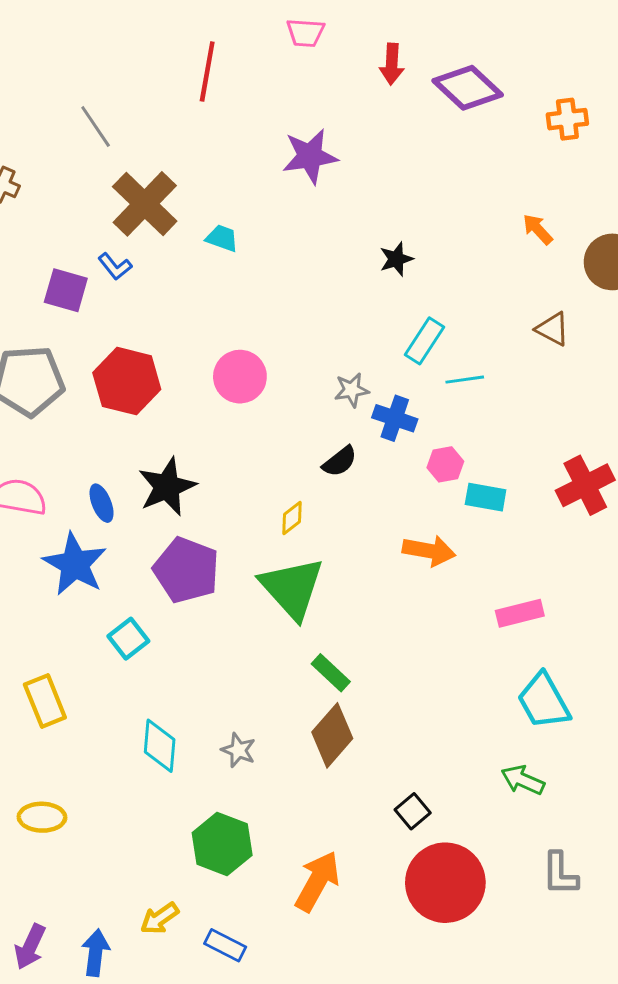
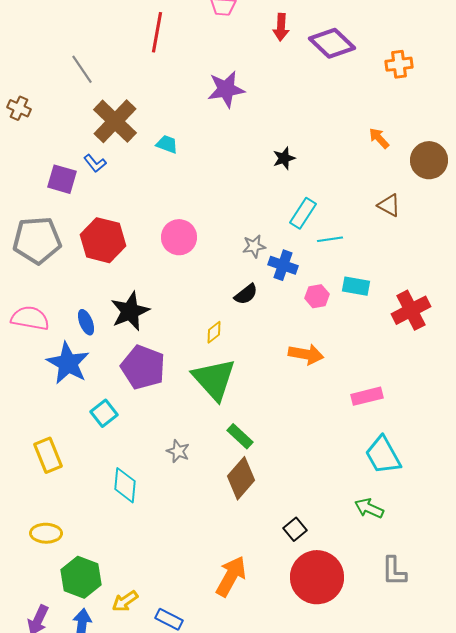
cyan rectangle: (486, 497) -> (356, 286), moved
gray star: (238, 750) -> (178, 451), moved
green hexagon: (222, 844) -> (81, 577), moved

